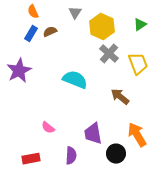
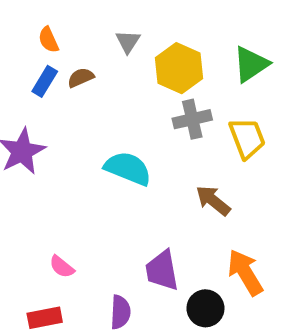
green triangle: (140, 25) -> (251, 64), size x1.5
gray cross: (109, 54) -> (192, 119), turned 36
pink semicircle: (48, 128) -> (62, 267), moved

